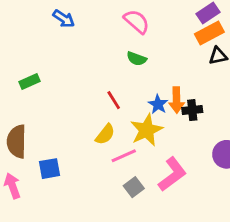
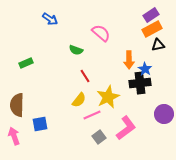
pink semicircle: (137, 22) -> (101, 33), moved
green semicircle: (137, 59) -> (76, 50), moved
orange arrow: (177, 100) -> (129, 60), moved
blue star: (158, 104) -> (145, 69), moved
black cross: (192, 110) -> (140, 83), size x1.5

